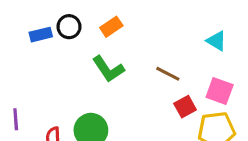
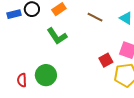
brown line: (168, 74) -> (95, 17), moved

